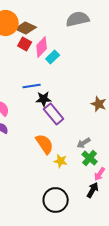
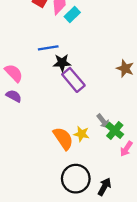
gray arrow: (84, 143) -> (103, 121), moved, turned -96
orange semicircle: (45, 144) -> (63, 138), moved
black arrow: (93, 190) -> (104, 187), moved

